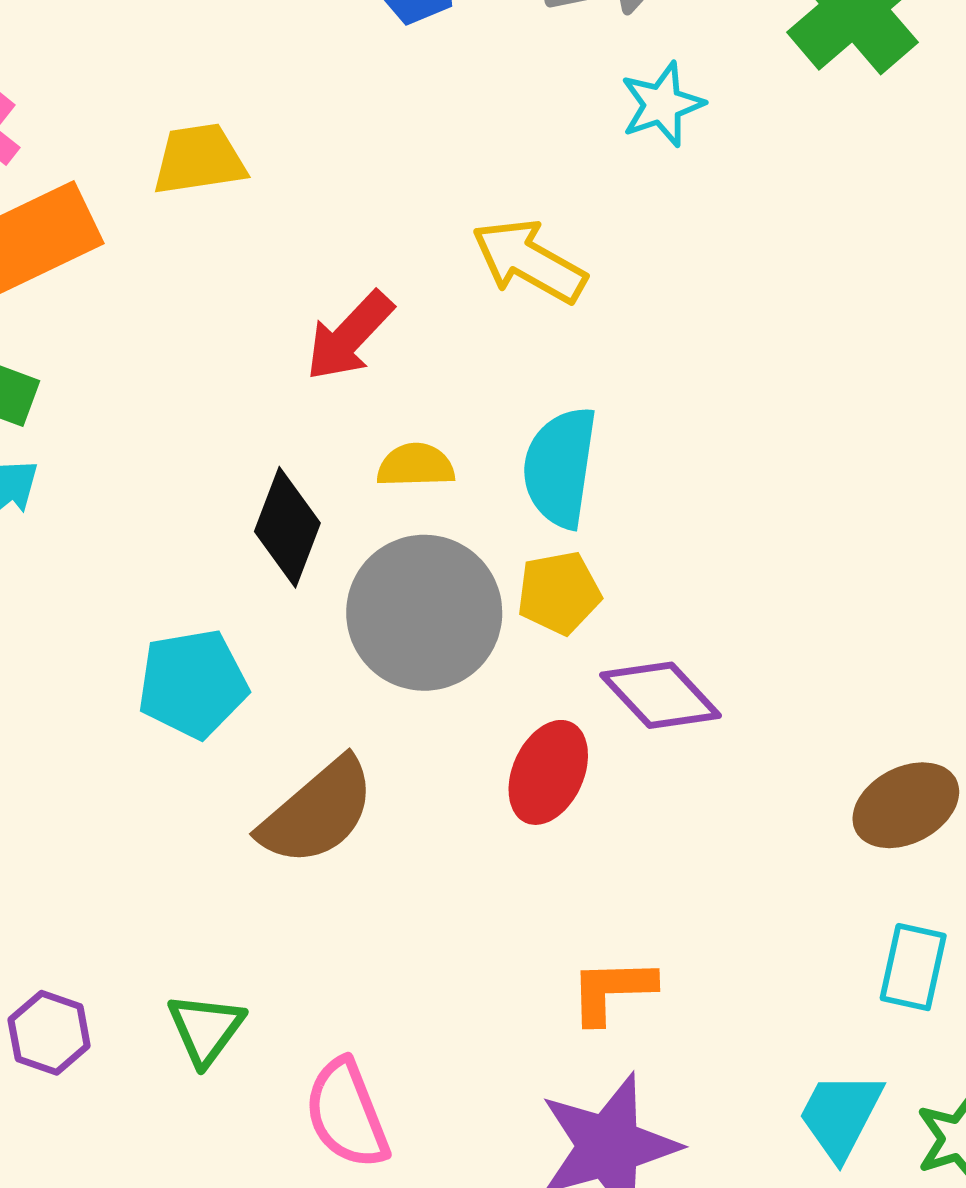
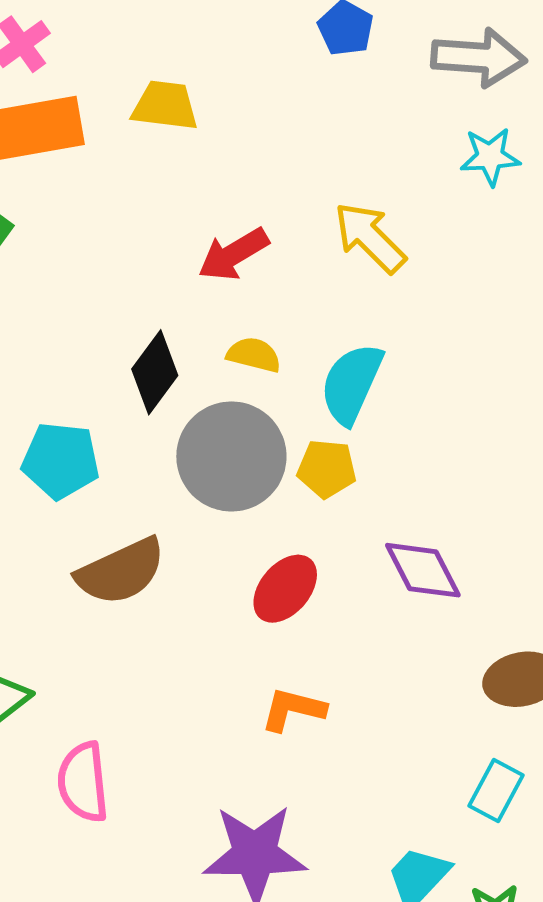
purple diamond: (661, 695) -> (423, 570), moved
orange L-shape: (612, 990) -> (293, 709), moved

